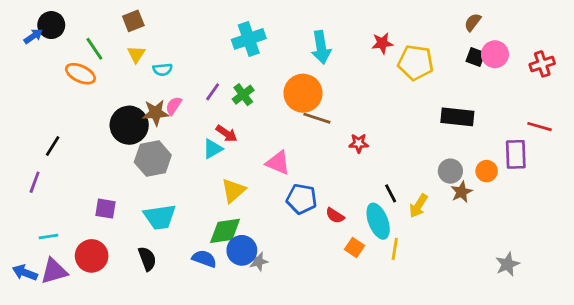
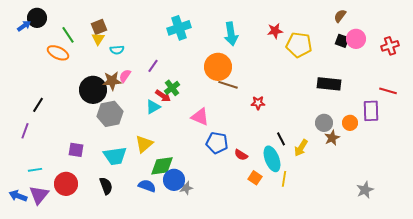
brown square: (133, 21) -> (99, 27), moved
green cross: (243, 95) -> (172, 88), moved
yellow triangle: (233, 191) -> (144, 144), moved
purple triangle: (54, 271) -> (39, 195), turned -35

